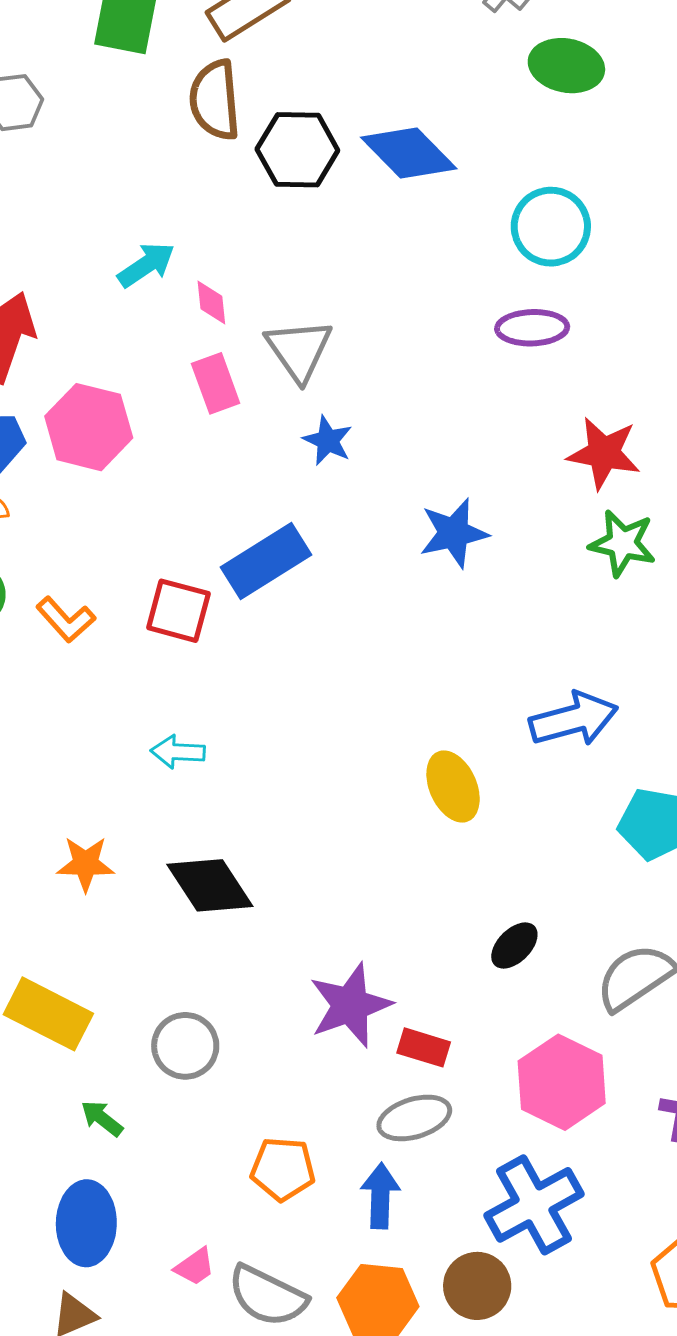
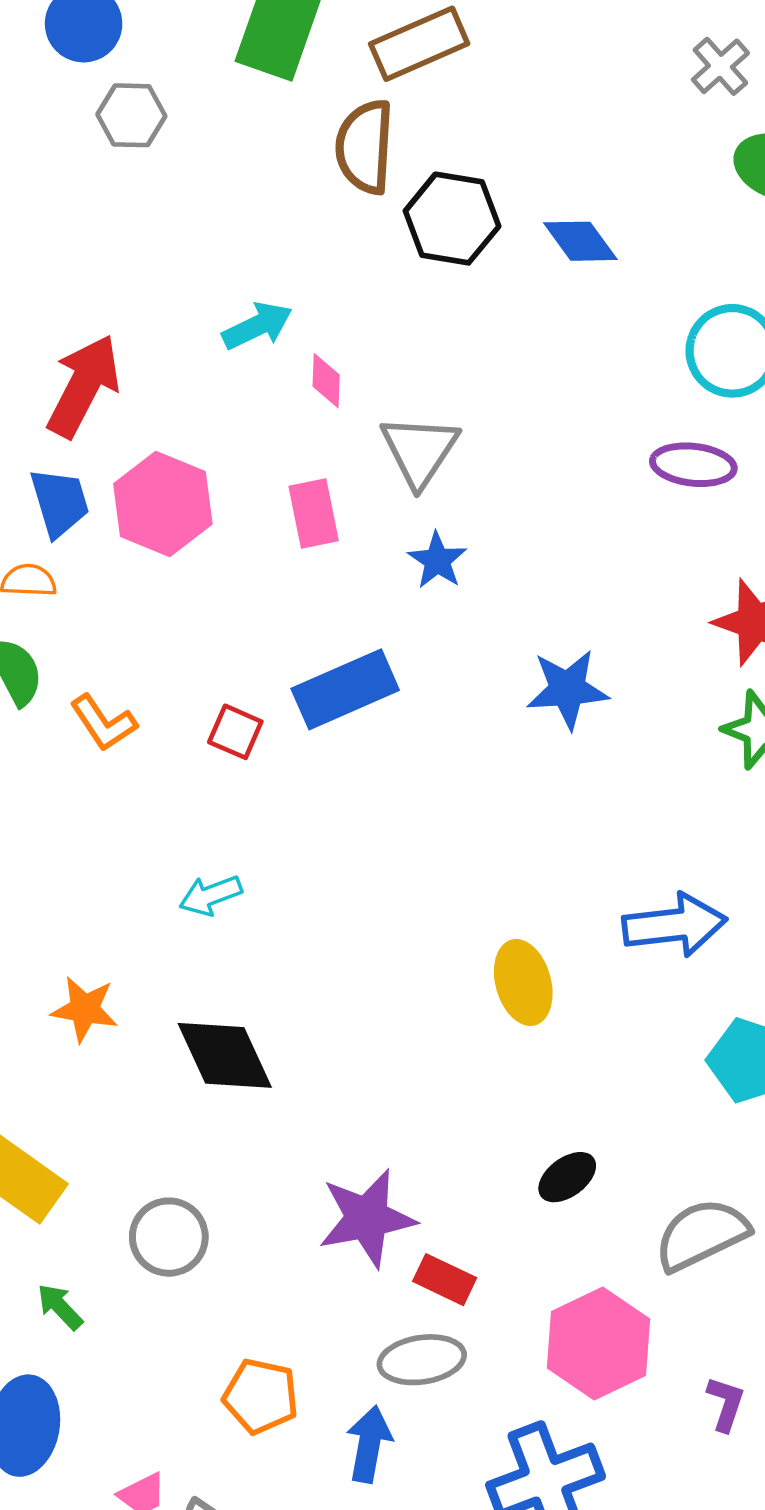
blue diamond: (409, 153) -> (580, 241), size x0.7
pink rectangle: (216, 383) -> (314, 513), moved
red square: (178, 611) -> (235, 732), size x0.7
cyan arrow: (178, 752) -> (211, 895), turned -32

